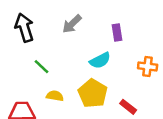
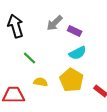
purple rectangle: (117, 32) -> (75, 31), moved, turned -56

